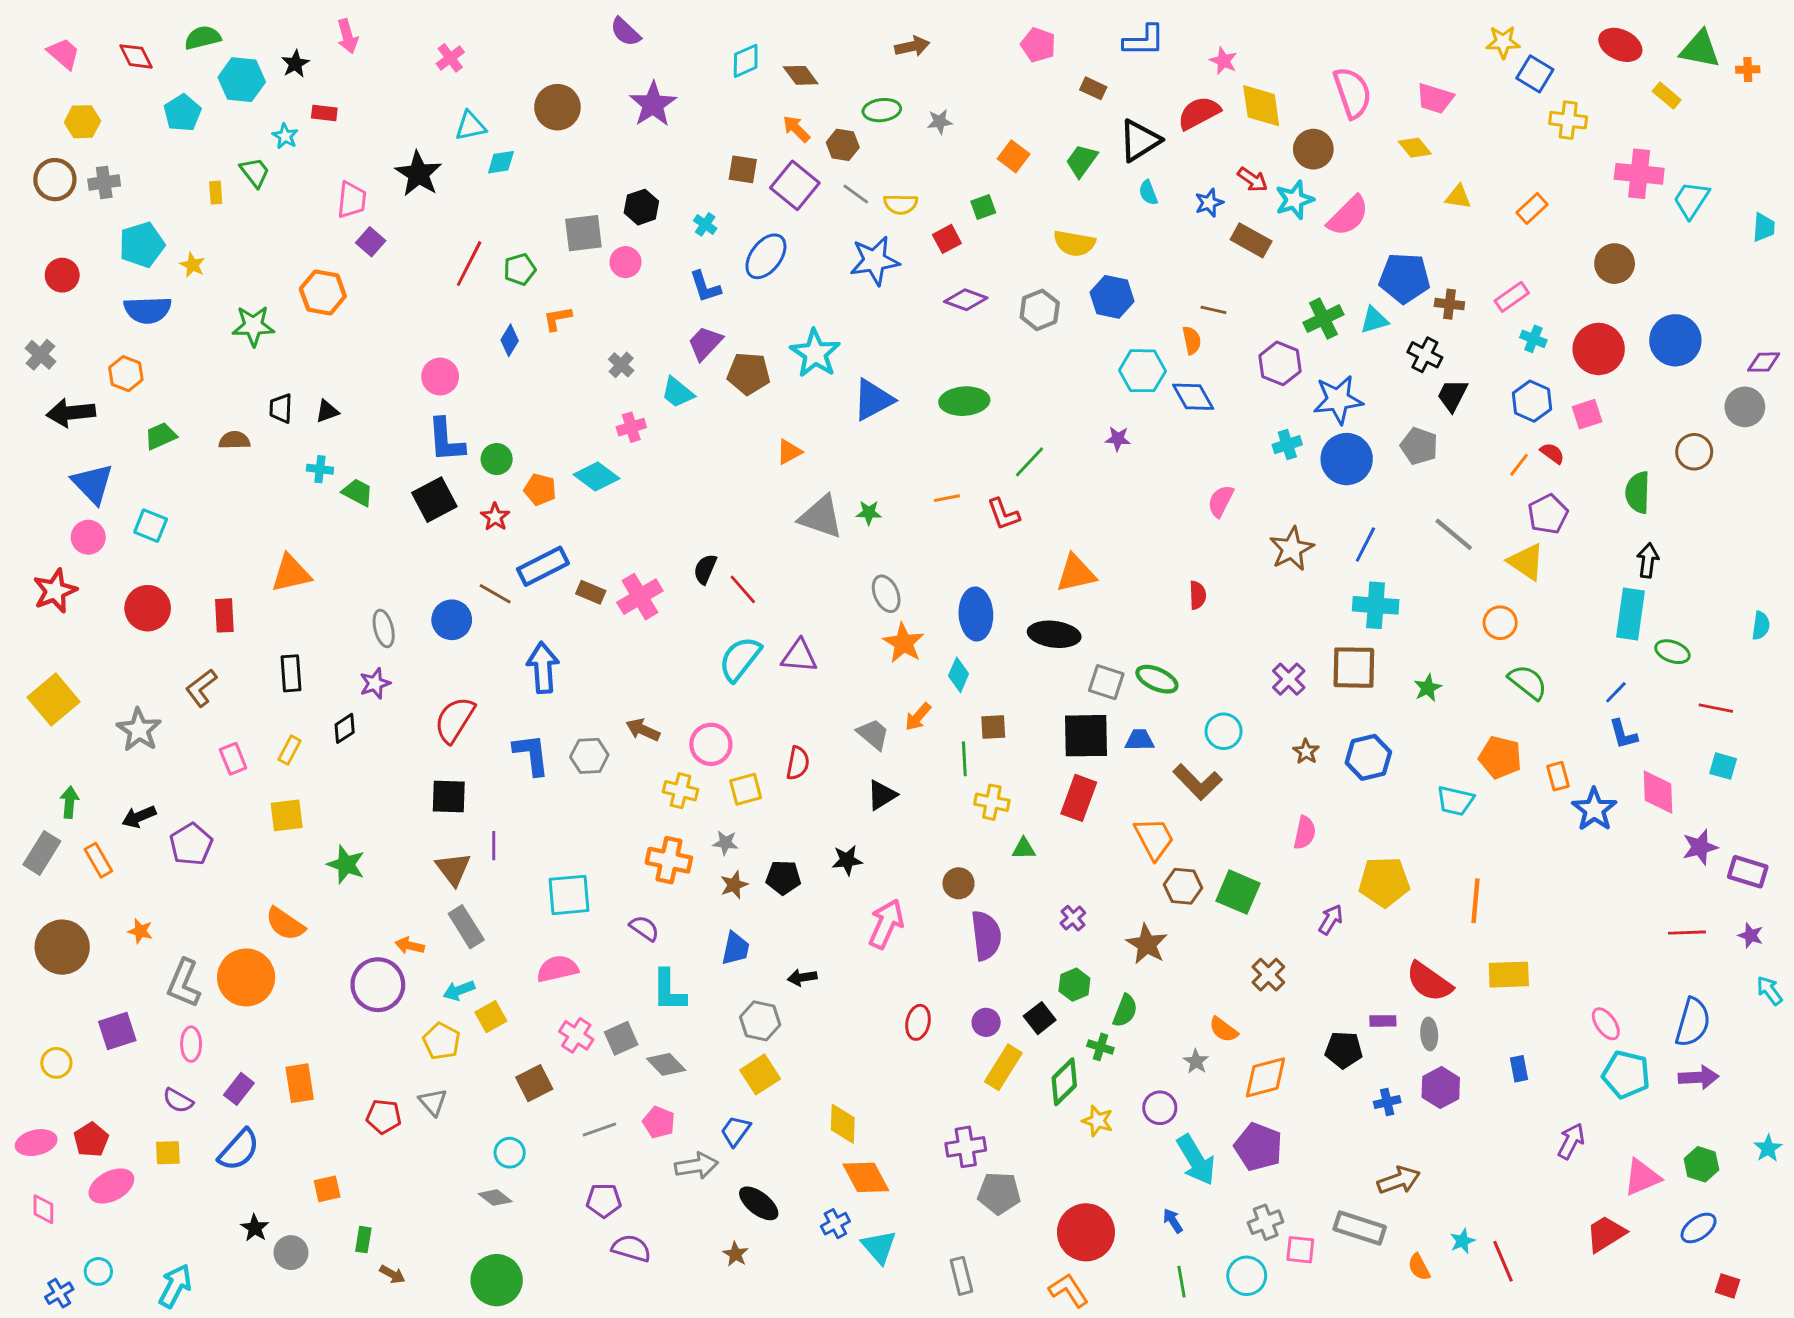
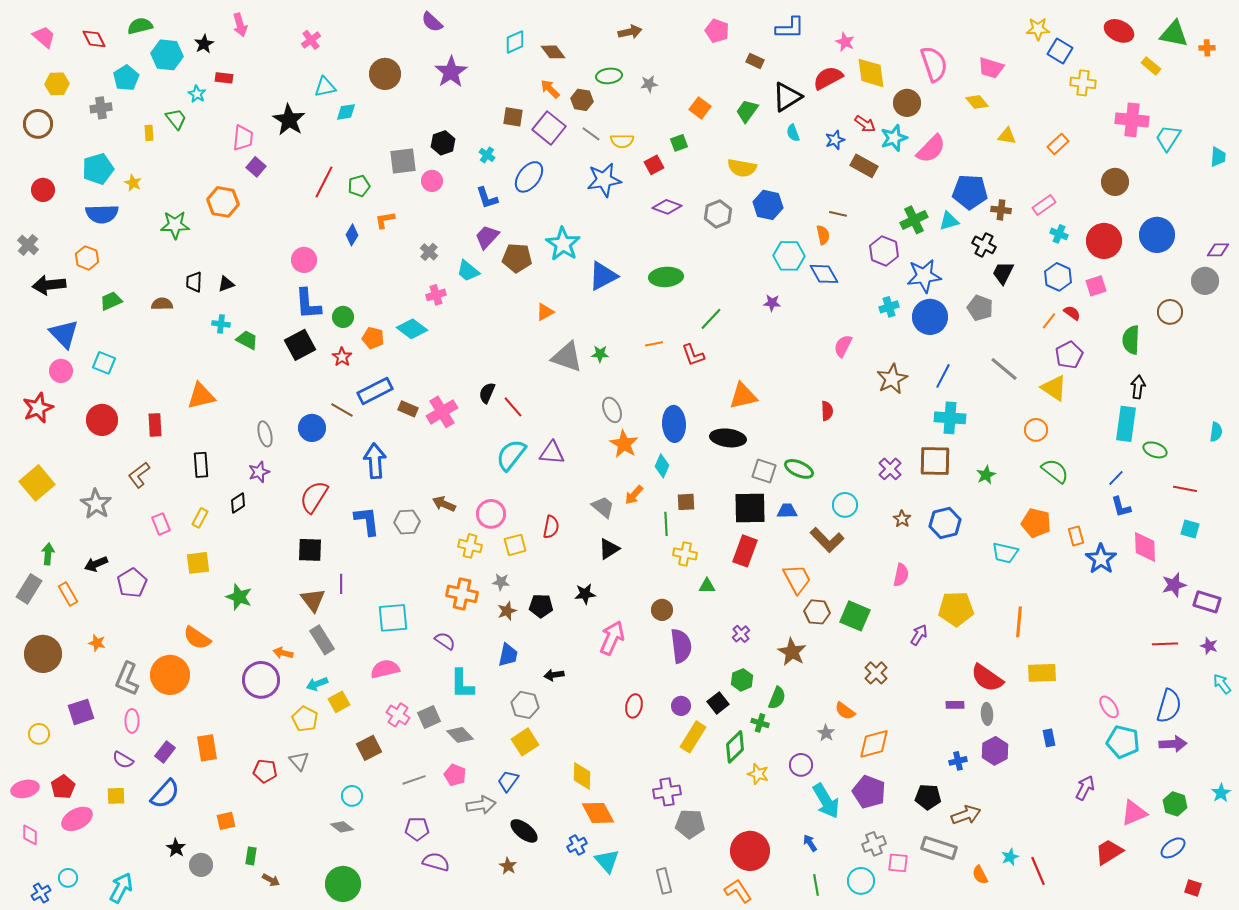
gray cross: (104, 182) -> (101, 108), moved
black pentagon: (1344, 1050) -> (928, 797), moved

